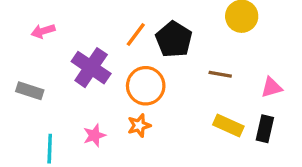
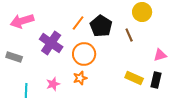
pink arrow: (43, 31) -> (22, 21), size x1.6
brown line: (220, 74) -> (129, 35), moved, turned 56

